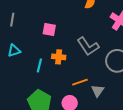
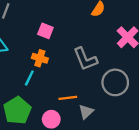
orange cross: (59, 57) -> (40, 58), moved
cyan line: (39, 66) -> (29, 78), moved

